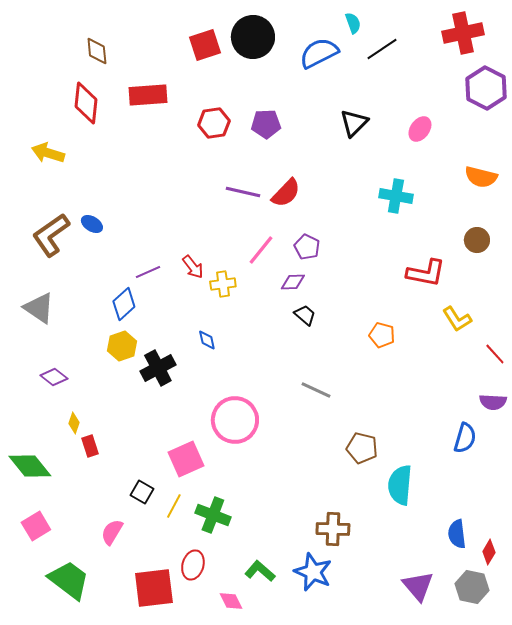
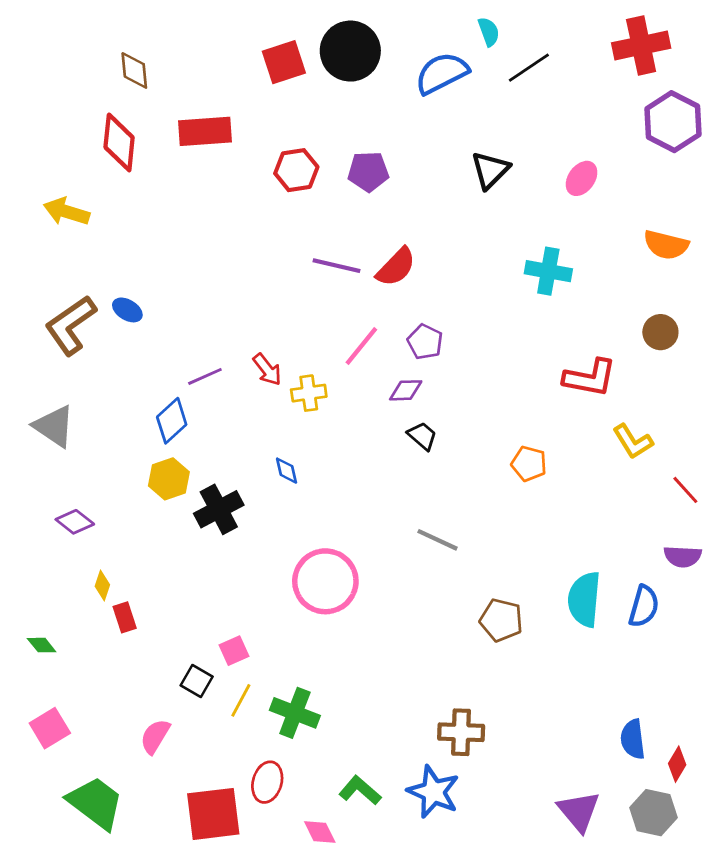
pink square: (186, 459) -> (234, 651), moved, size x0.6
green diamond: (30, 466) -> (42, 645), size x0.5
cyan semicircle: (400, 485) -> (584, 599), moved

